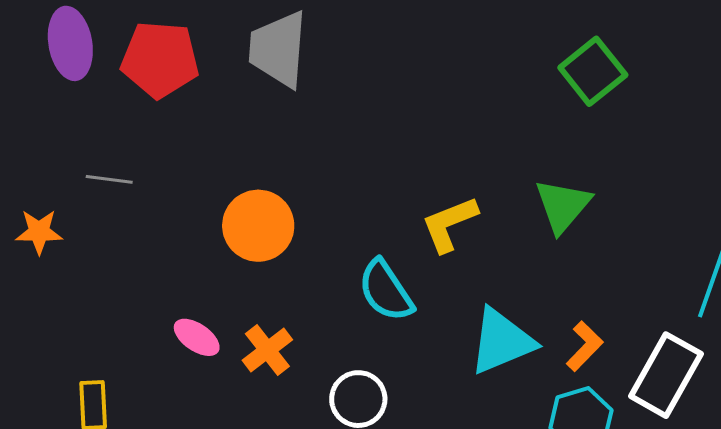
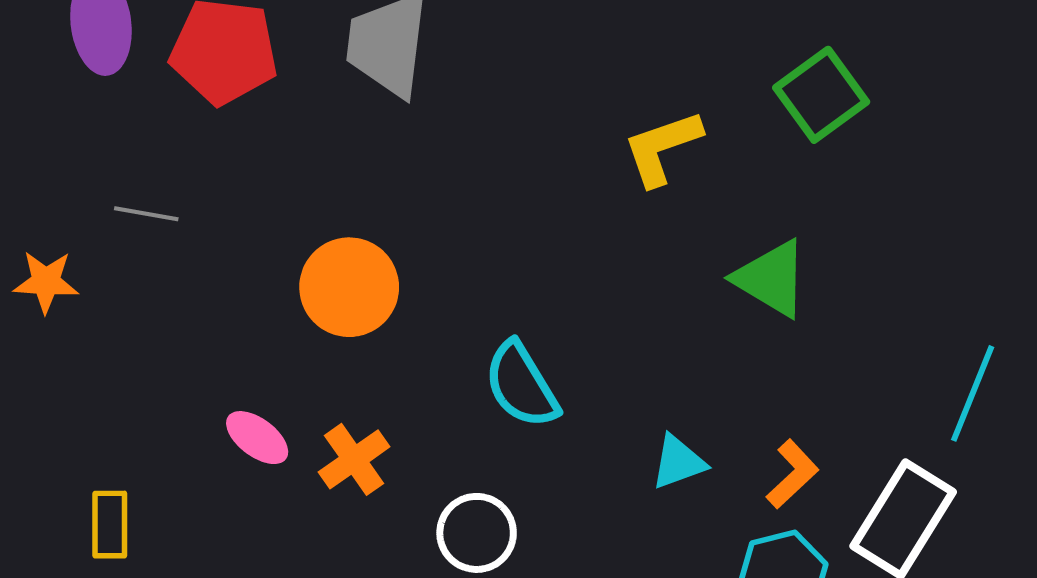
green triangle: (563, 206) -> (771, 279), turned -42
yellow L-shape: (449, 224) -> (662, 148), moved
cyan triangle: (502, 341) -> (678, 462), size x0.6

